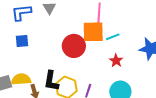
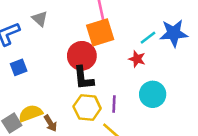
cyan line: (113, 37) -> (148, 38), moved
black L-shape: (51, 81) -> (83, 78), moved

